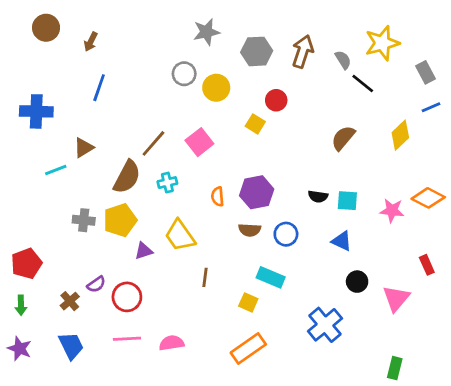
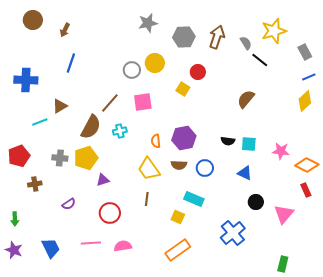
gray circle: (184, 74) -> (132, 70), moved
yellow diamond: (400, 135) -> (305, 101), moved
pink square: (199, 142) -> (143, 102), turned 30
orange diamond: (428, 198) -> (307, 165), moved
yellow trapezoid: (180, 236) -> (149, 169), moved
red pentagon: (27, 263) -> (19, 156), moved
red circle: (127, 297) -> (110, 213), moved
brown cross: (70, 301) -> (35, 184), moved, turned 32

